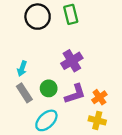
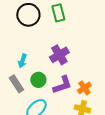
cyan arrow: (22, 69) -> (22, 61), moved

